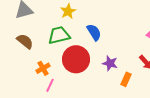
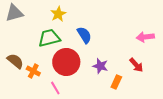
brown semicircle: (25, 41) -> (15, 61), moved
orange cross: (43, 68) -> (33, 71), turned -32
pink line: (50, 85) -> (55, 88), moved, turned -56

